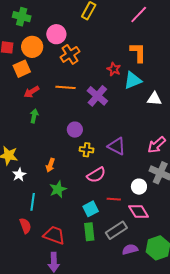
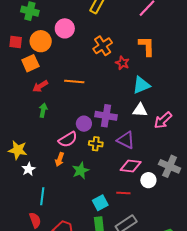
orange cross: (70, 54) -> (103, 46), moved
cyan triangle: (133, 80) -> (141, 85), moved
purple cross: (97, 96) -> (106, 116), moved, turned -30
white triangle: (154, 99) -> (140, 110), moved
pink arrow: (157, 145) -> (163, 120), moved
pink semicircle: (96, 175) -> (68, 139), moved
green star: (58, 189) -> (81, 171), moved
pink diamond: (139, 212) -> (131, 166), moved, turned -50

